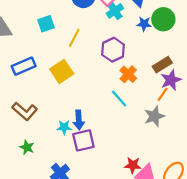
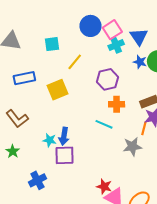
orange cross: (128, 74) -> (117, 104), turned 35
orange line: (163, 94) -> (144, 128), turned -32
cyan line: (119, 99) -> (104, 124), turned -36

